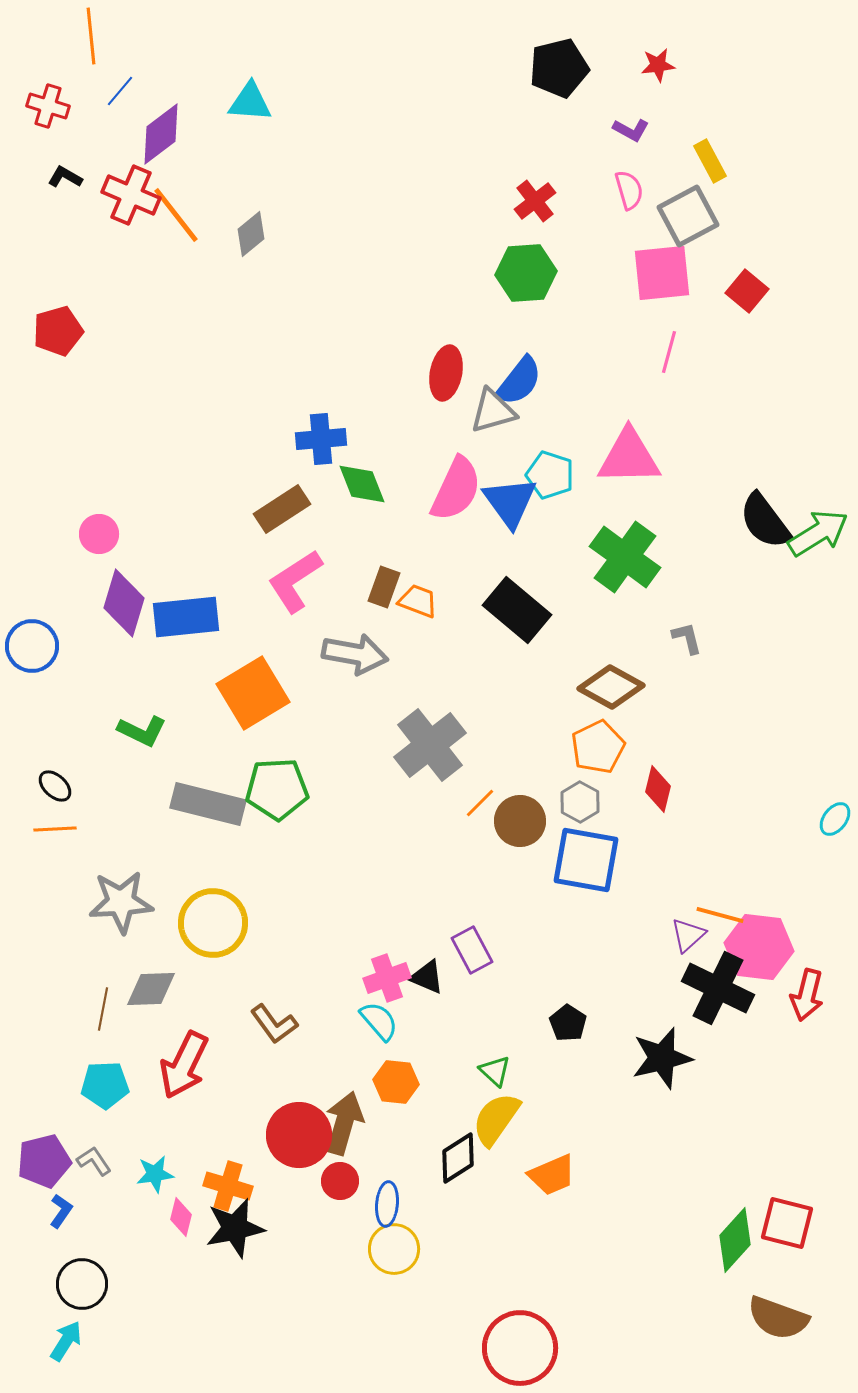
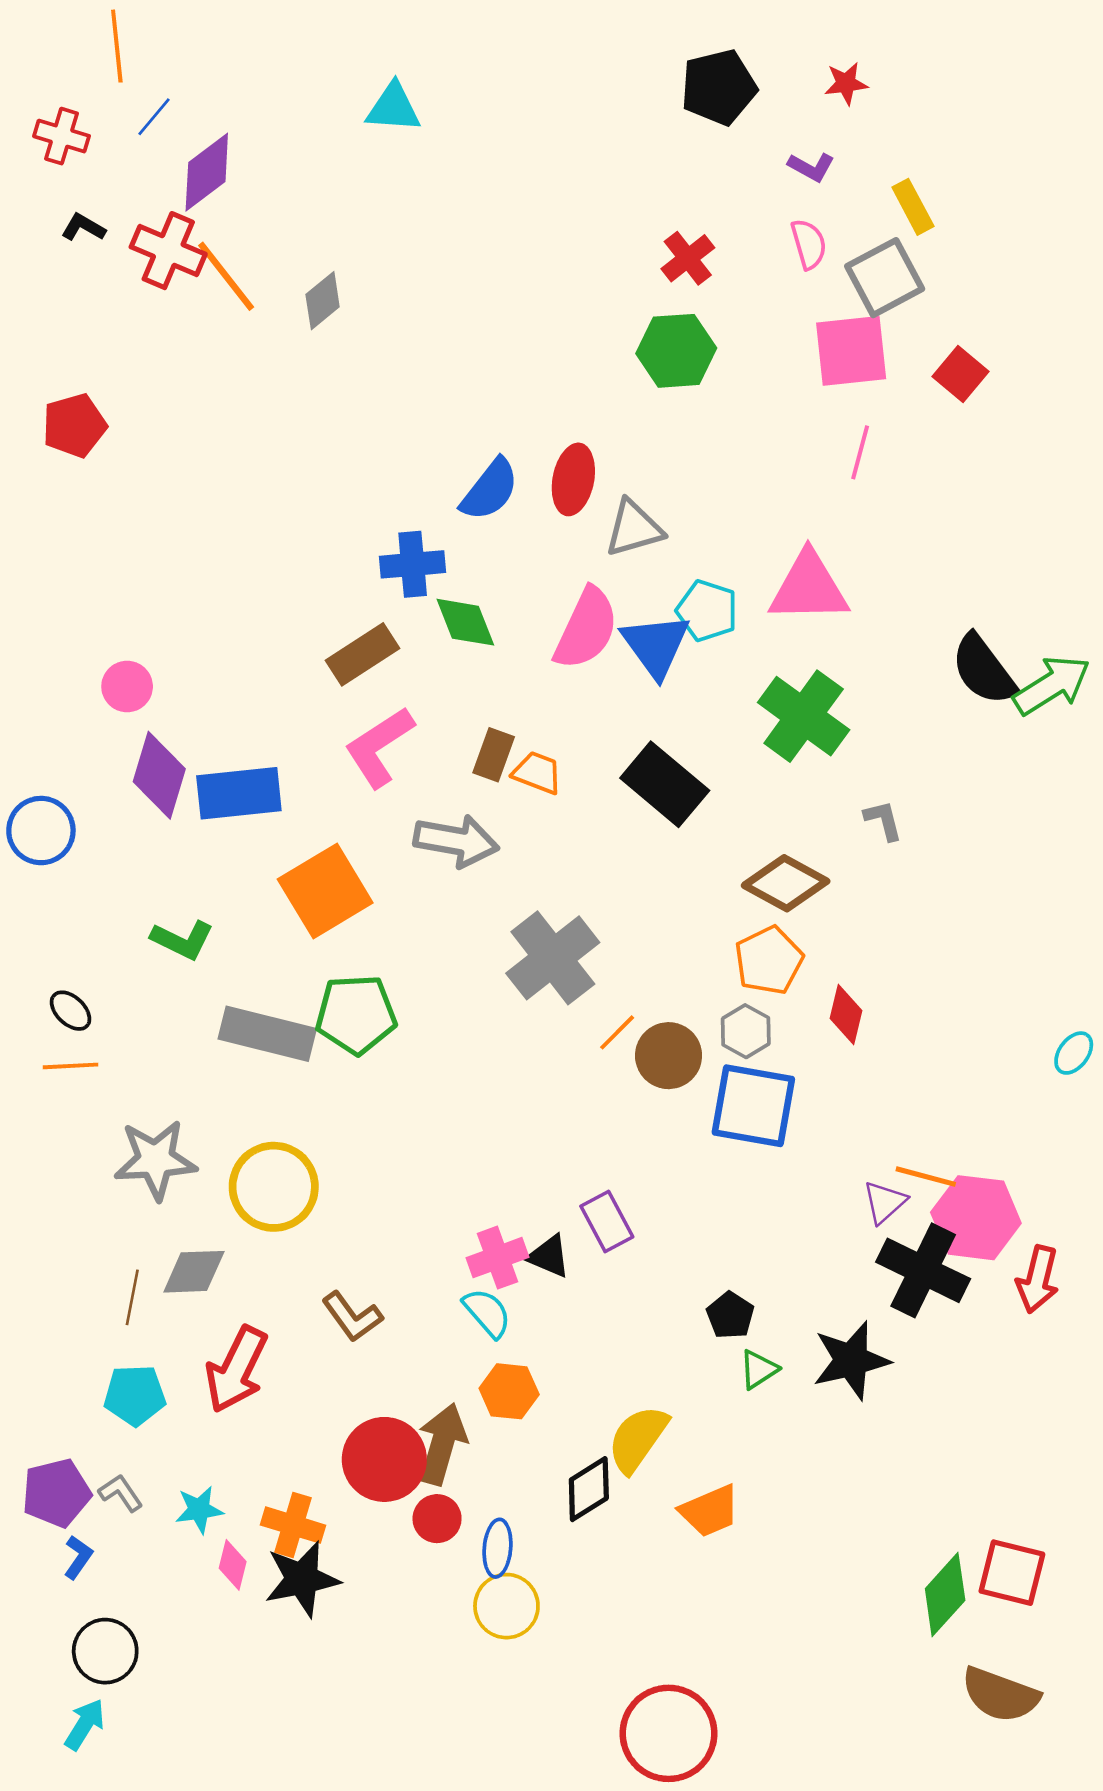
cyan triangle: (250, 102) -> (393, 108), moved
blue semicircle: (519, 381) -> (490, 490), moved
green triangle: (495, 1071) -> (759, 1369), moved, turned 44

